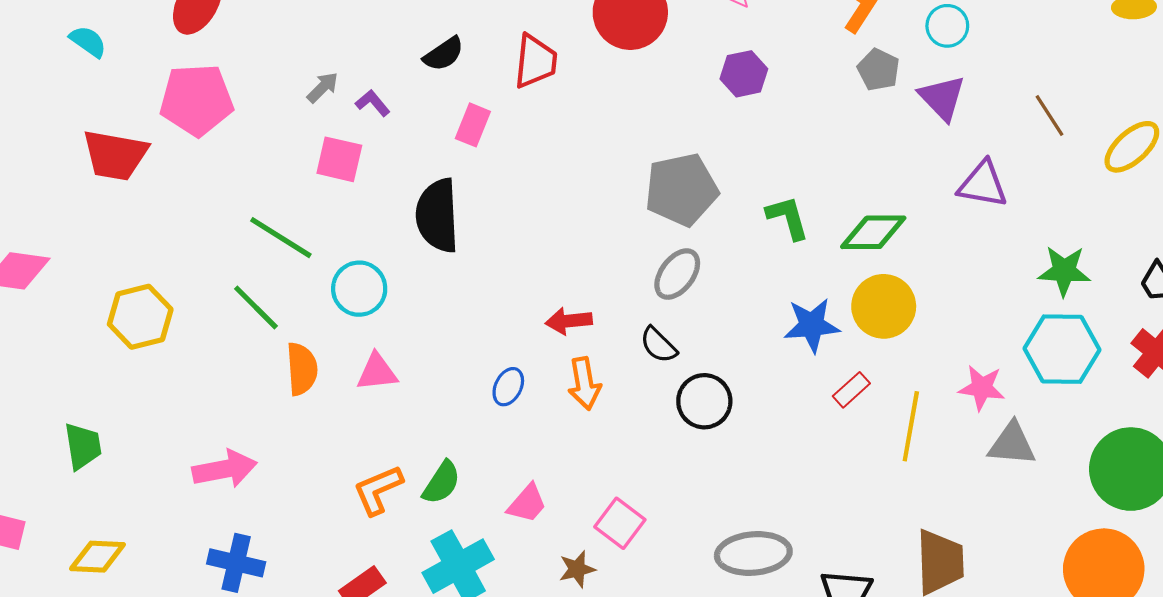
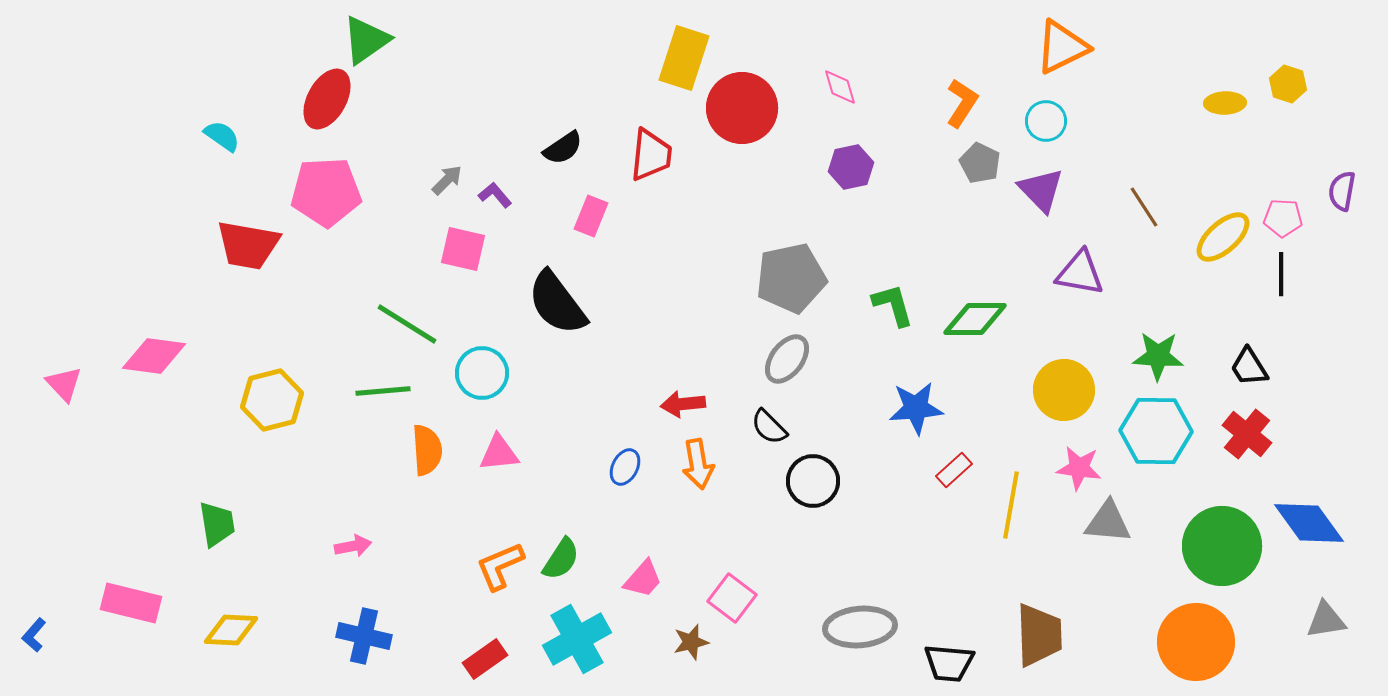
black semicircle: (437, 216) -> (557, 303), turned -34
yellow circle: (884, 306) -> (1064, 390), moved
green line: (256, 307) -> (383, 391), turned -50
pink arrow: (225, 469) -> (353, 546), size x0.6

